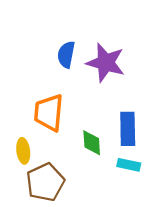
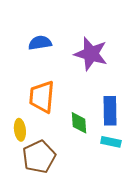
blue semicircle: (66, 55) -> (40, 43), moved, turned 70

